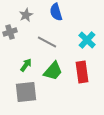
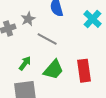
gray star: (26, 15) -> (28, 19), moved
cyan cross: (87, 40) -> (92, 19), moved

